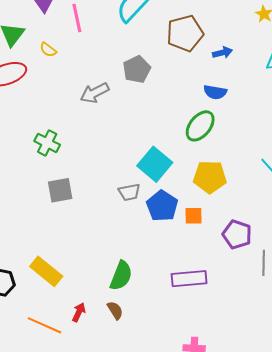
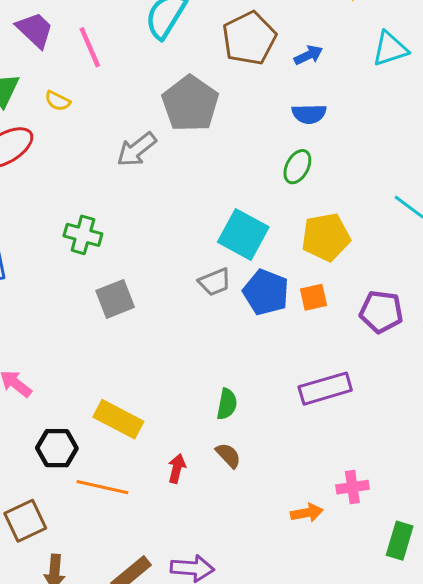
gray pentagon: (137, 69) -> (190, 104), size x1.4
green ellipse: (200, 126) -> (297, 167), size x0.7
green semicircle: (121, 276) -> (227, 404), size x0.7
orange line: (45, 325) -> (102, 487), moved

